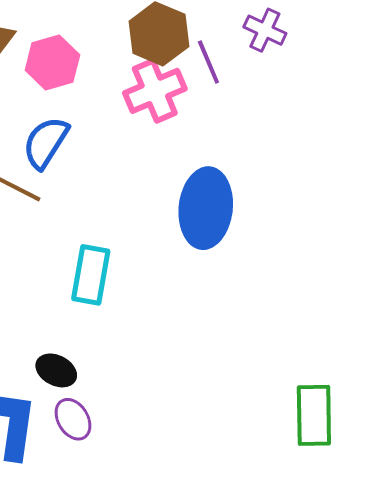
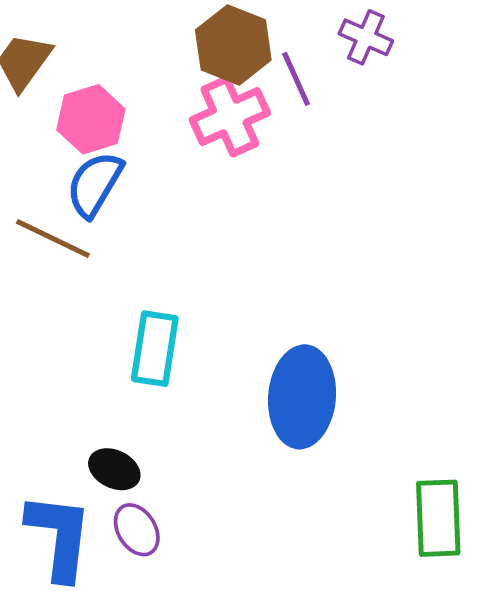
pink hexagon: (52, 62) -> (91, 119), moved
blue ellipse: (206, 208) -> (302, 397), moved

